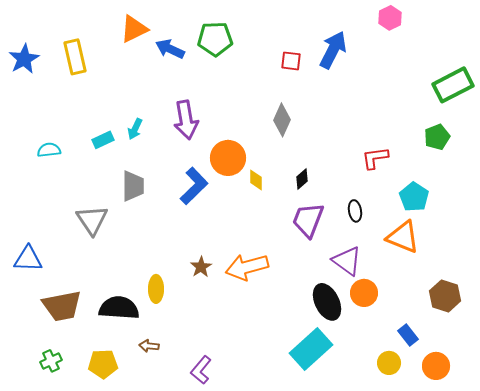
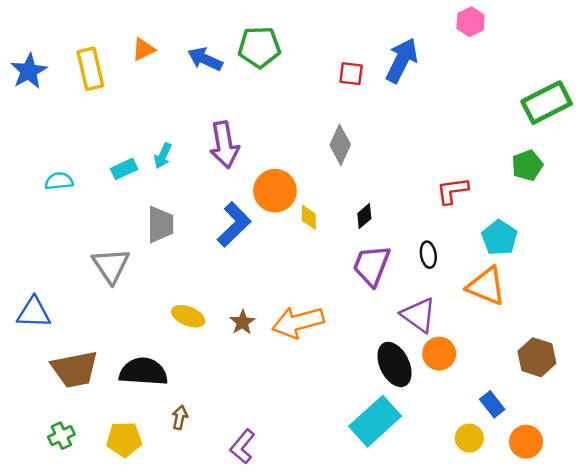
orange triangle: (134, 29) -> (143, 49), moved, size x0.7
yellow ellipse: (156, 289) -> (188, 316), moved, turned -68
brown arrow: (149, 346) -> (180, 418), turned 96

